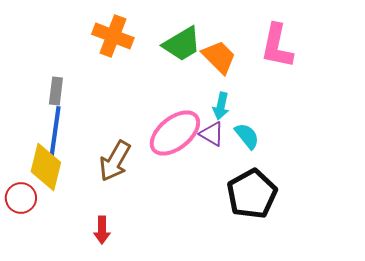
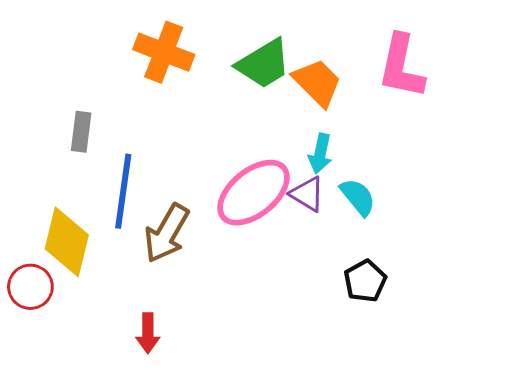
blue line: (55, 132) -> (123, 191), moved
black pentagon: (252, 194) -> (365, 281), size x0.6

